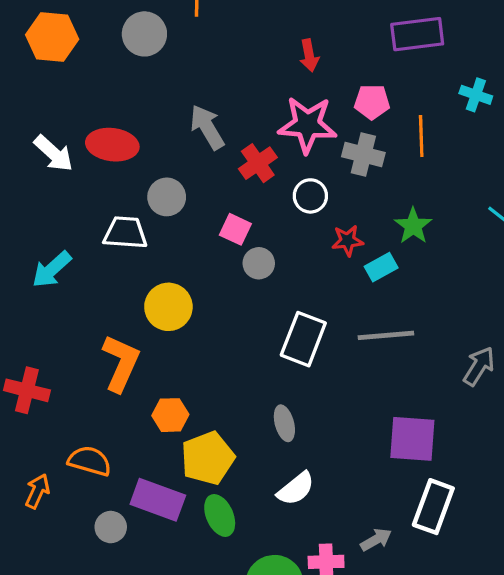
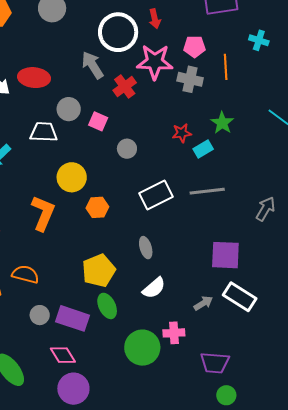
white circle: (310, 196) -> (118, 32), moved, size x1.8
pink square: (235, 229) -> (98, 121), moved
white rectangle: (303, 339) -> (156, 195), turned 44
orange hexagon: (170, 415) -> (97, 207), moved
purple rectangle: (158, 500) -> (73, 318), moved
white rectangle: (433, 507) -> (240, 297), turned -76
gray arrow: (376, 540) -> (203, 303), moved

